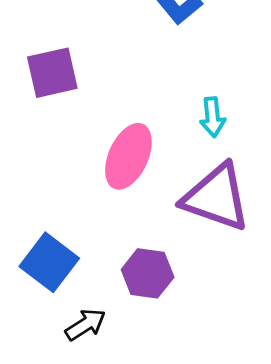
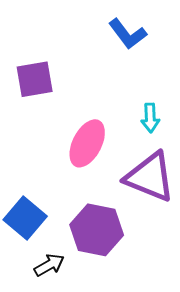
purple hexagon: (148, 273) -> (97, 230), size x1.4

